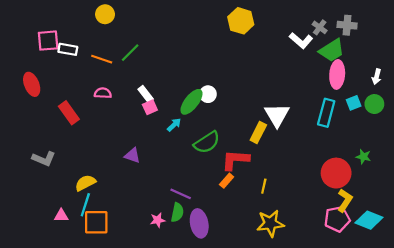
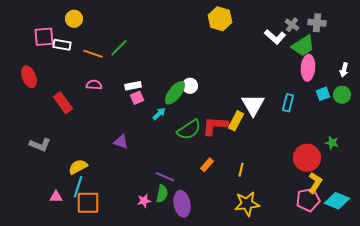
yellow circle: (105, 14) -> (74, 19), moved
white rectangle: (146, 94) -> (133, 86), turned -63
cyan rectangle: (326, 113) -> (288, 103), moved, size x0.7
red L-shape: (235, 160) -> (215, 126), moved

